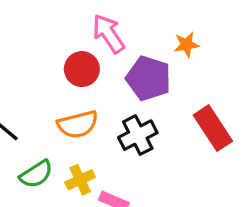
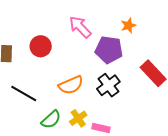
red circle: (82, 69) -> (41, 46), moved

